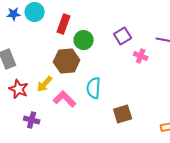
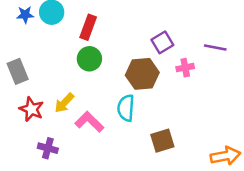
green circle: (84, 40) -> (89, 59), moved
pink cross: (141, 56) -> (185, 68), turned -32
brown hexagon: (67, 61) -> (142, 74), moved

